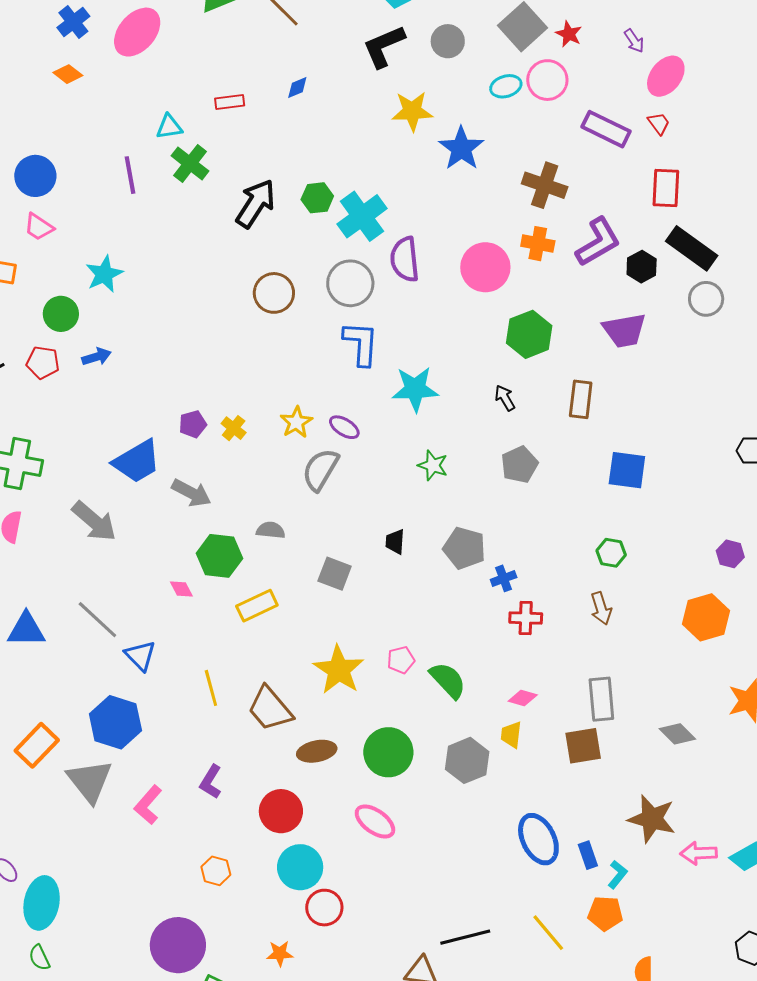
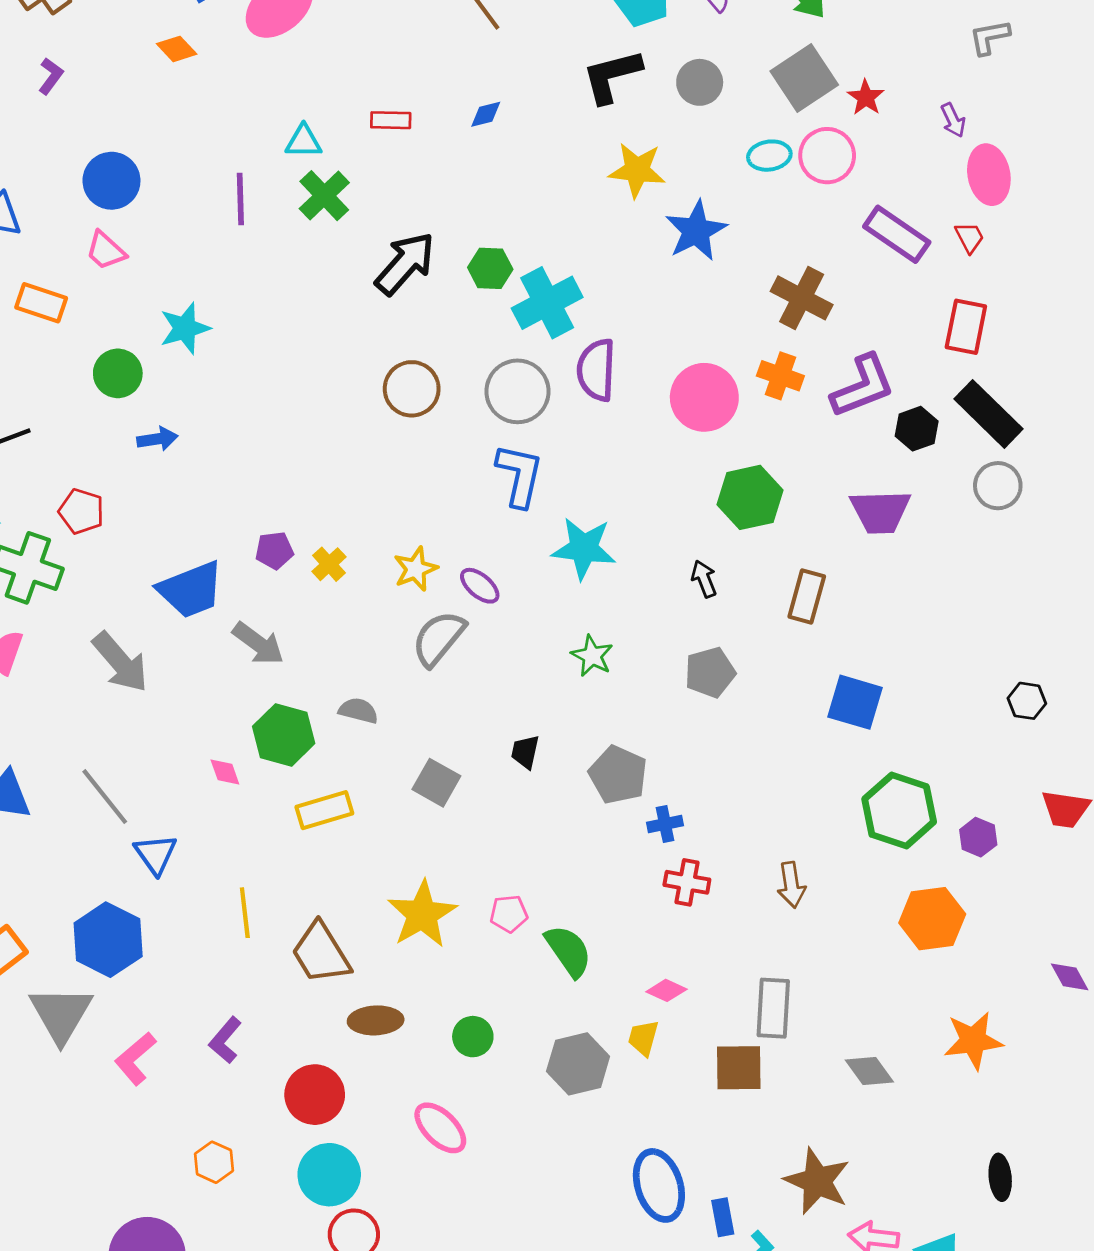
pink ellipse: (666, 76) -> (989, 175), turned -57
red pentagon: (43, 362) -> (81, 511), moved
green hexagon: (611, 553) -> (899, 810), moved, size x1.8
green circle: (388, 752) -> (473, 1037), size x0.6

